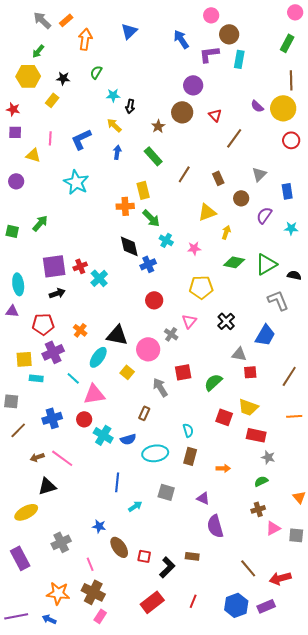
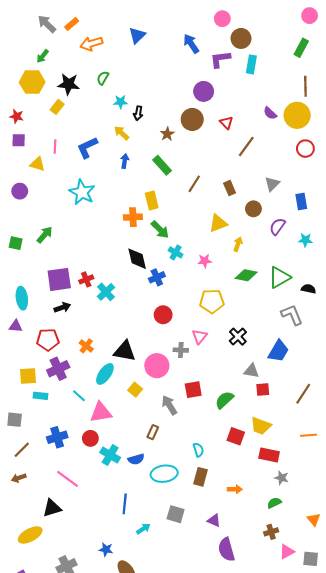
orange arrow: (85, 39) -> (91, 44), turned -115
black star: (63, 78) -> (69, 84), size x1.5
gray cross: (171, 334) -> (181, 350), turned -32
brown arrow: (37, 457) -> (19, 478), moved

